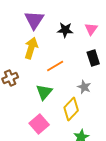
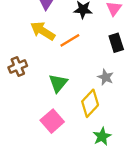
yellow arrow: (31, 48) -> (43, 31), turned -75
orange line: (55, 66) -> (70, 40), moved

